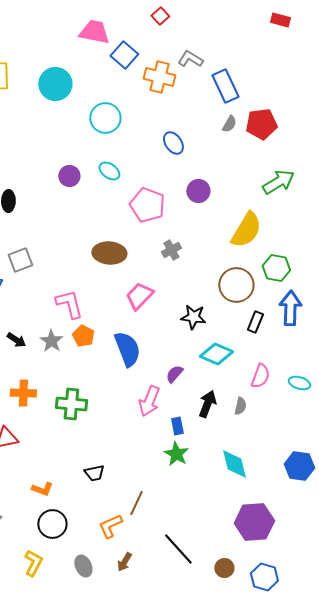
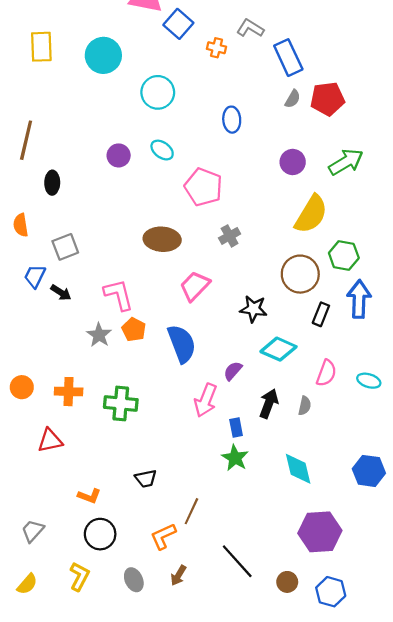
orange cross: (159, 77) -> (216, 48), size x0.6
blue ellipse: (173, 143) -> (232, 120), turned 30
purple circle: (198, 191) -> (293, 162), moved
black arrow: (16, 340) -> (61, 293), moved

